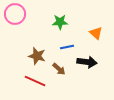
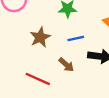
brown star: (37, 56) -> (40, 37), moved, turned 30

